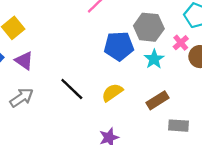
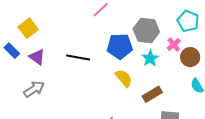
black line: (72, 89) -> (78, 58), moved, turned -35
yellow semicircle: (112, 93) -> (124, 78), moved, turned 84

